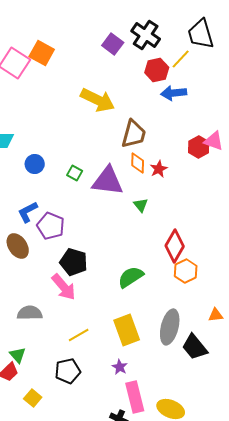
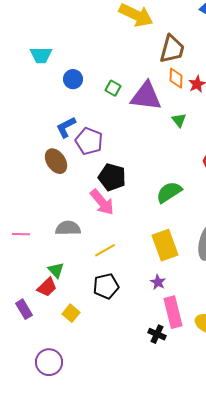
yellow line: (79, 335) -> (105, 250), moved

